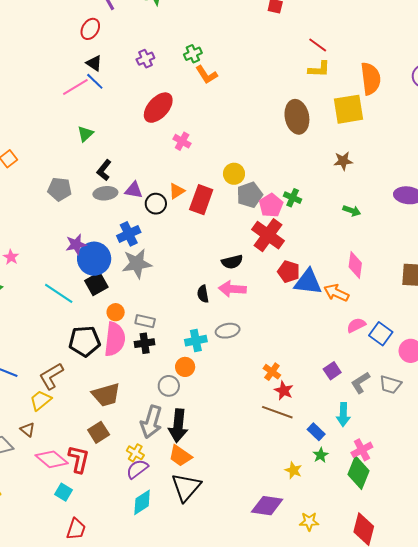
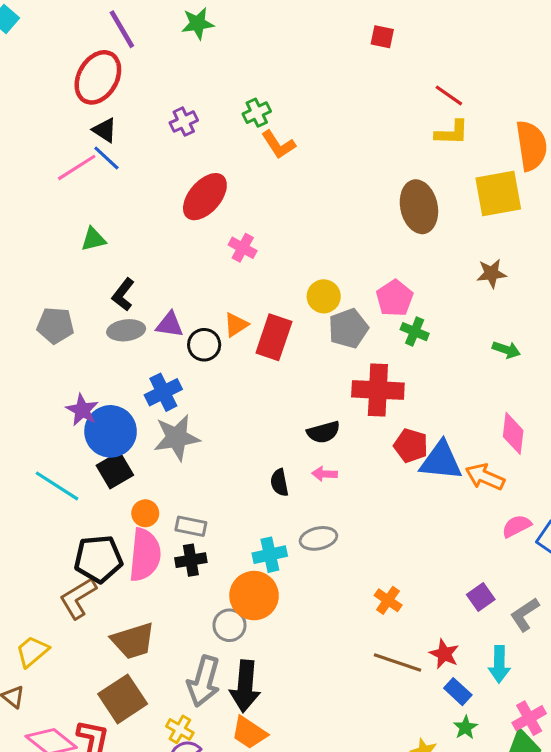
red ellipse: (90, 29) -> (98, 77), size x1.6
green triangle: (85, 134) -> (93, 239), turned 30
pink pentagon: (271, 205) -> (395, 298), moved
red cross: (268, 235) -> (378, 390), turned -32
purple star: (76, 244) -> (82, 410), turned -30
pink arrow: (232, 289) -> (325, 474), size x0.6
orange circle: (185, 367) -> (254, 596), size x1.6
brown L-shape: (51, 376) -> (78, 598), moved
red star: (284, 391) -> (444, 654), moved
brown square: (99, 432) -> (123, 699), size x1.4

